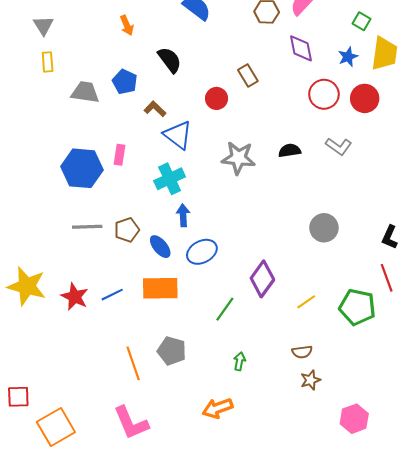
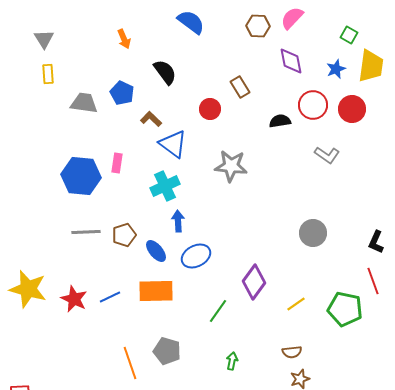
black semicircle: (290, 151) -> (280, 121), moved

